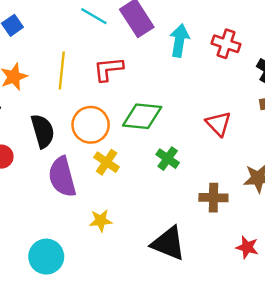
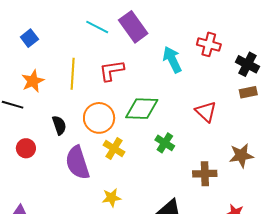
cyan arrow: (179, 40) -> (172, 60), moved, turned -32
black semicircle: (43, 131) -> (59, 125), size x0.7

